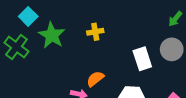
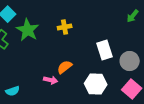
gray circle: (172, 49) -> (130, 61), moved

